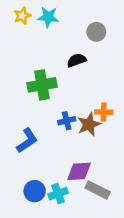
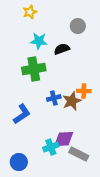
yellow star: (22, 16) -> (30, 12), moved
cyan star: (48, 17) -> (39, 41), moved
blue circle: (35, 191) -> (19, 162), moved
cyan cross: (58, 194) -> (51, 147), moved

